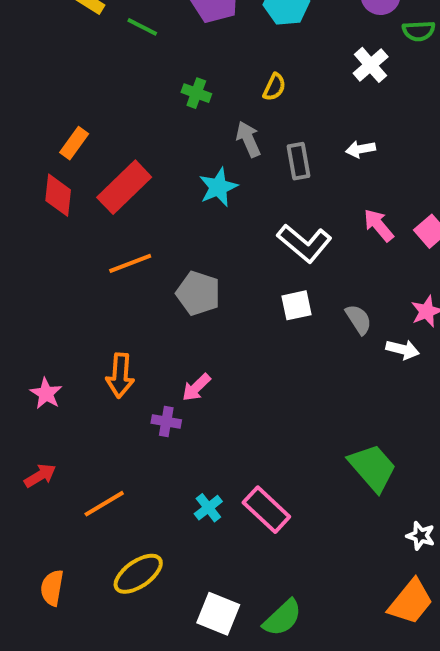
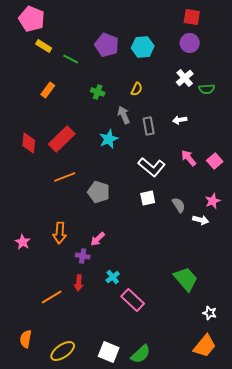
green semicircle: (419, 31) -> (207, 89), moved
orange rectangle: (74, 143) -> (48, 90), moved
red arrow: (40, 476) -> (79, 283), moved, turned 126
cyan cross: (208, 508) -> (113, 277), moved
yellow ellipse: (138, 574) -> (63, 351), moved

